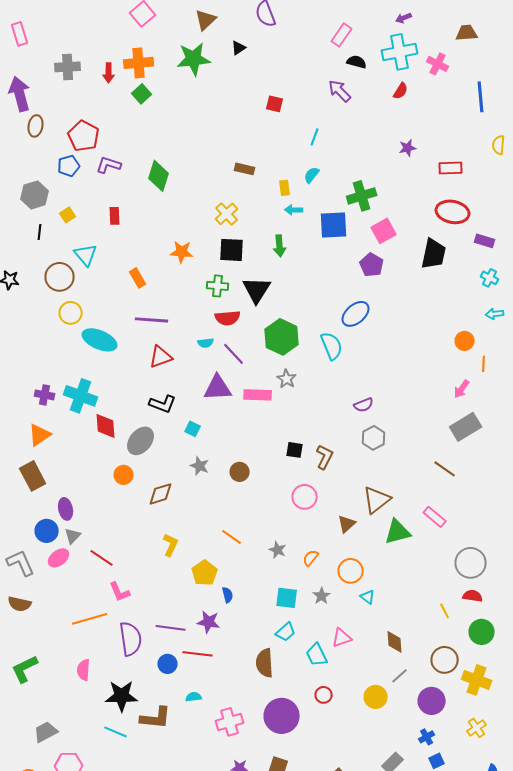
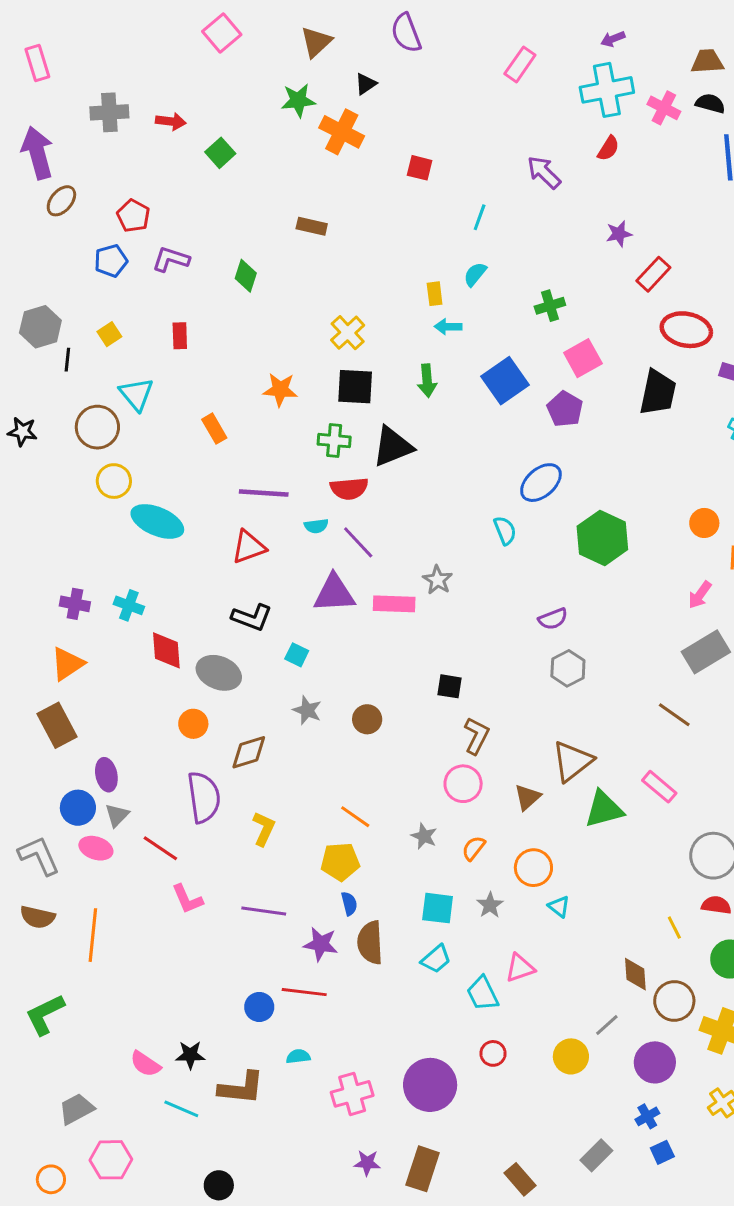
green star: (194, 59) -> (298, 100), size x0.7
black semicircle: (357, 62) -> (710, 103), moved
orange cross: (139, 63) -> (342, 132), moved, turned 32
red arrow: (109, 73) -> (171, 121), turned -84
purple arrow: (340, 91) -> (544, 172), moved
brown ellipse: (36, 126) -> (61, 201), turned 30
red pentagon: (84, 136) -> (133, 216), size x0.7
red rectangle: (451, 168) -> (653, 274), moved, turned -45
brown rectangle: (245, 169) -> (312, 226), moved
green diamond: (159, 176) -> (246, 276), size x0.7
gray hexagon: (35, 195) -> (40, 327), moved
green cross: (362, 196) -> (550, 306), size x0.7
blue square: (334, 225) -> (505, 381), moved, turned -32
black triangle: (257, 290) -> (393, 447), turned 36
purple line: (152, 320) -> (264, 493), moved
green hexagon: (282, 337) -> (602, 538), moved
cyan semicircle: (332, 346) -> (505, 530), size x0.7
cyan cross: (81, 396) -> (129, 605), size x0.6
gray ellipse: (141, 441) -> (219, 673), turned 72
brown L-shape: (325, 457) -> (477, 736), moved
pink circle: (305, 497) -> (463, 784), moved
pink ellipse: (59, 558) -> (96, 848), turned 55
yellow pentagon: (205, 573) -> (340, 862), moved, turned 30
orange line: (90, 619) -> (93, 935), moved, turned -68
purple line: (171, 628) -> (264, 911), moved
purple semicircle: (131, 639) -> (204, 797), moved
brown diamond: (395, 642) -> (635, 974), moved
brown semicircle: (265, 663) -> (370, 943), moved
pink semicircle: (84, 670) -> (145, 1064), moved, turned -60
black star: (122, 696) -> (190, 1055), size x0.6

